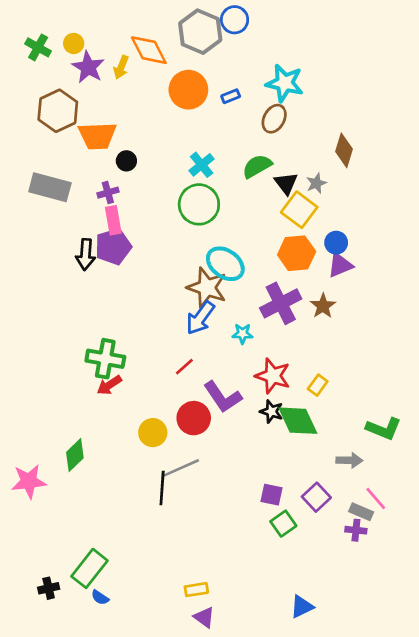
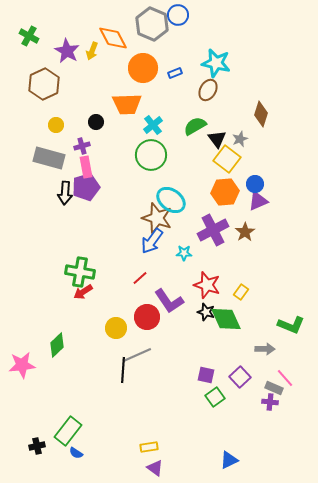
yellow circle: (74, 43) -> (56, 125), moved
orange trapezoid: (97, 136) -> (127, 104), moved
gray rectangle: (50, 187) -> (49, 158), moved

